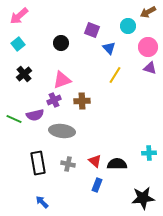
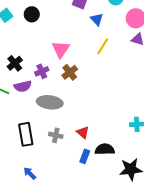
black circle: (61, 43) -> (32, 14), moved
black cross: (24, 74) -> (15, 63), moved
pink triangle: (62, 80) -> (61, 49), moved, turned -36
brown cross: (82, 101) -> (70, 72), turned -35
black semicircle: (117, 164) -> (105, 149), moved

